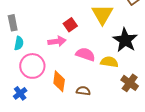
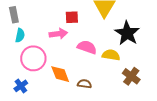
red square: (70, 25) -> (72, 17), turned 32
orange diamond: (59, 81) -> (60, 74), turned -30

